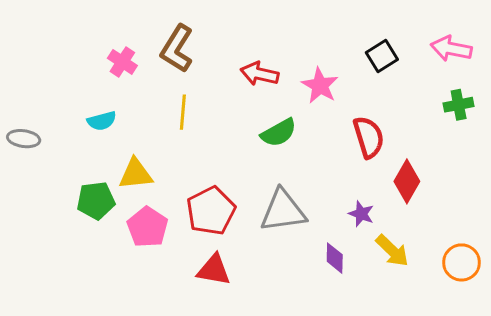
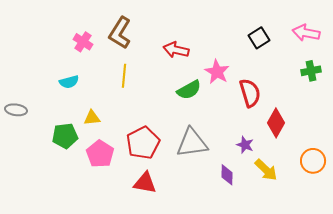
pink star: (320, 86) -> (217, 72), moved
gray ellipse: (24, 139) -> (16, 110), moved
yellow triangle: (136, 174) -> (92, 118), size x0.7
orange circle: (462, 262) -> (313, 161), moved

